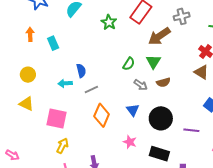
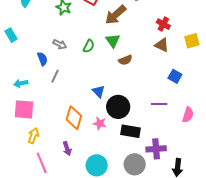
cyan arrow: (65, 83) -> (21, 83), moved
gray arrow: (141, 85) -> (60, 44), moved
gray line: (91, 89) -> (55, 76), turned -32
orange diamond: (102, 115) -> (74, 118), moved
black circle: (161, 118) -> (118, 107), moved

